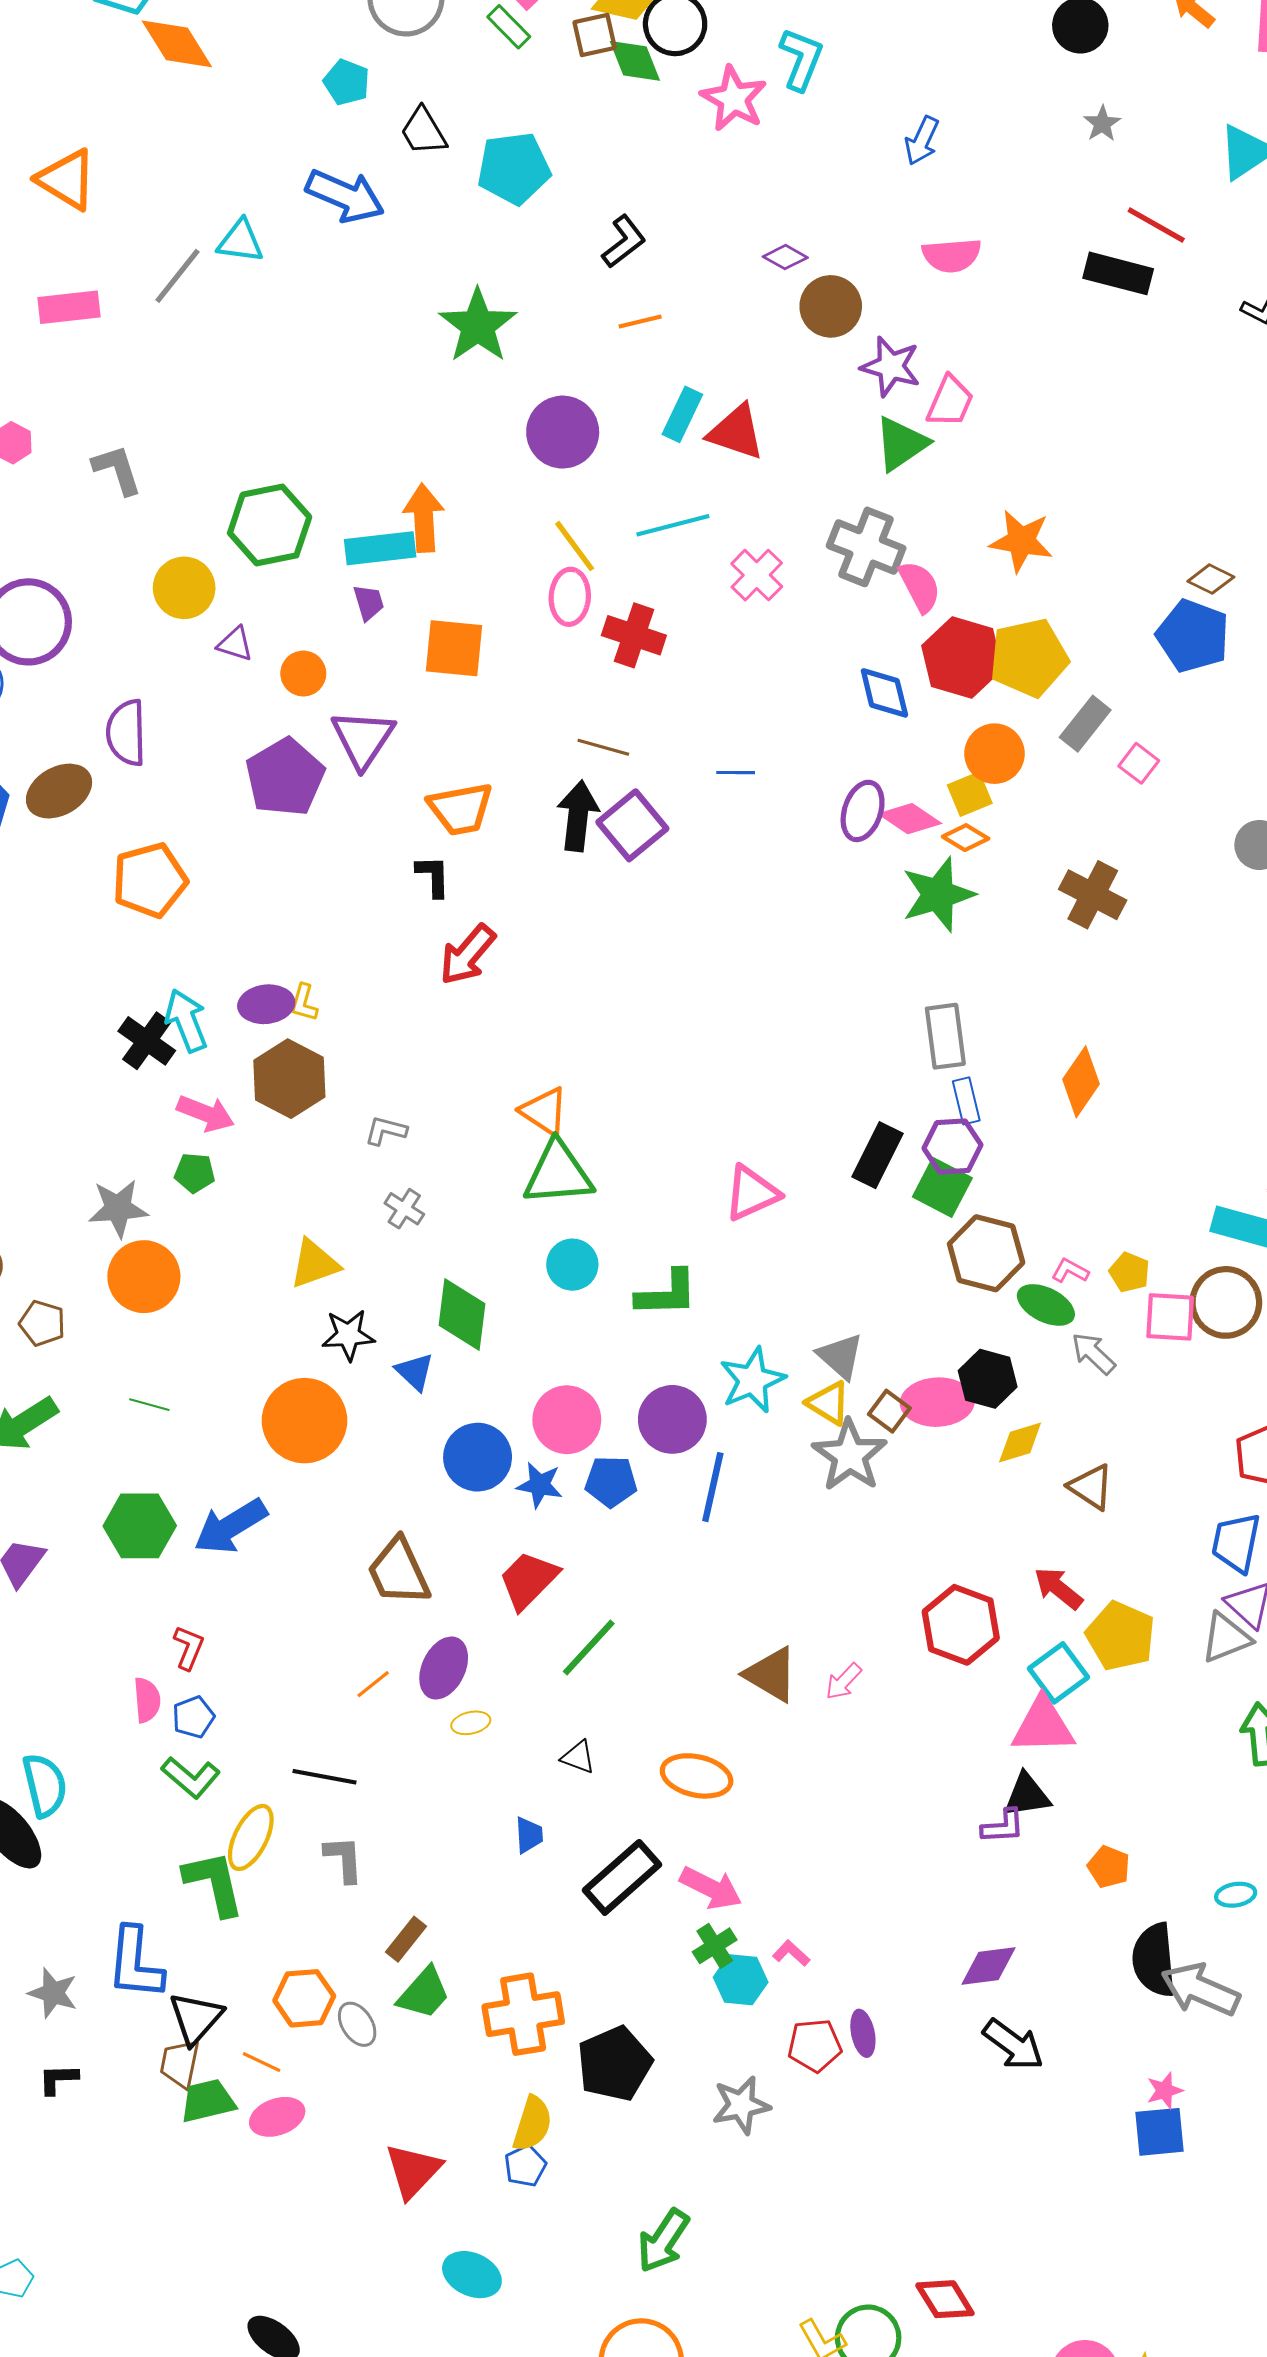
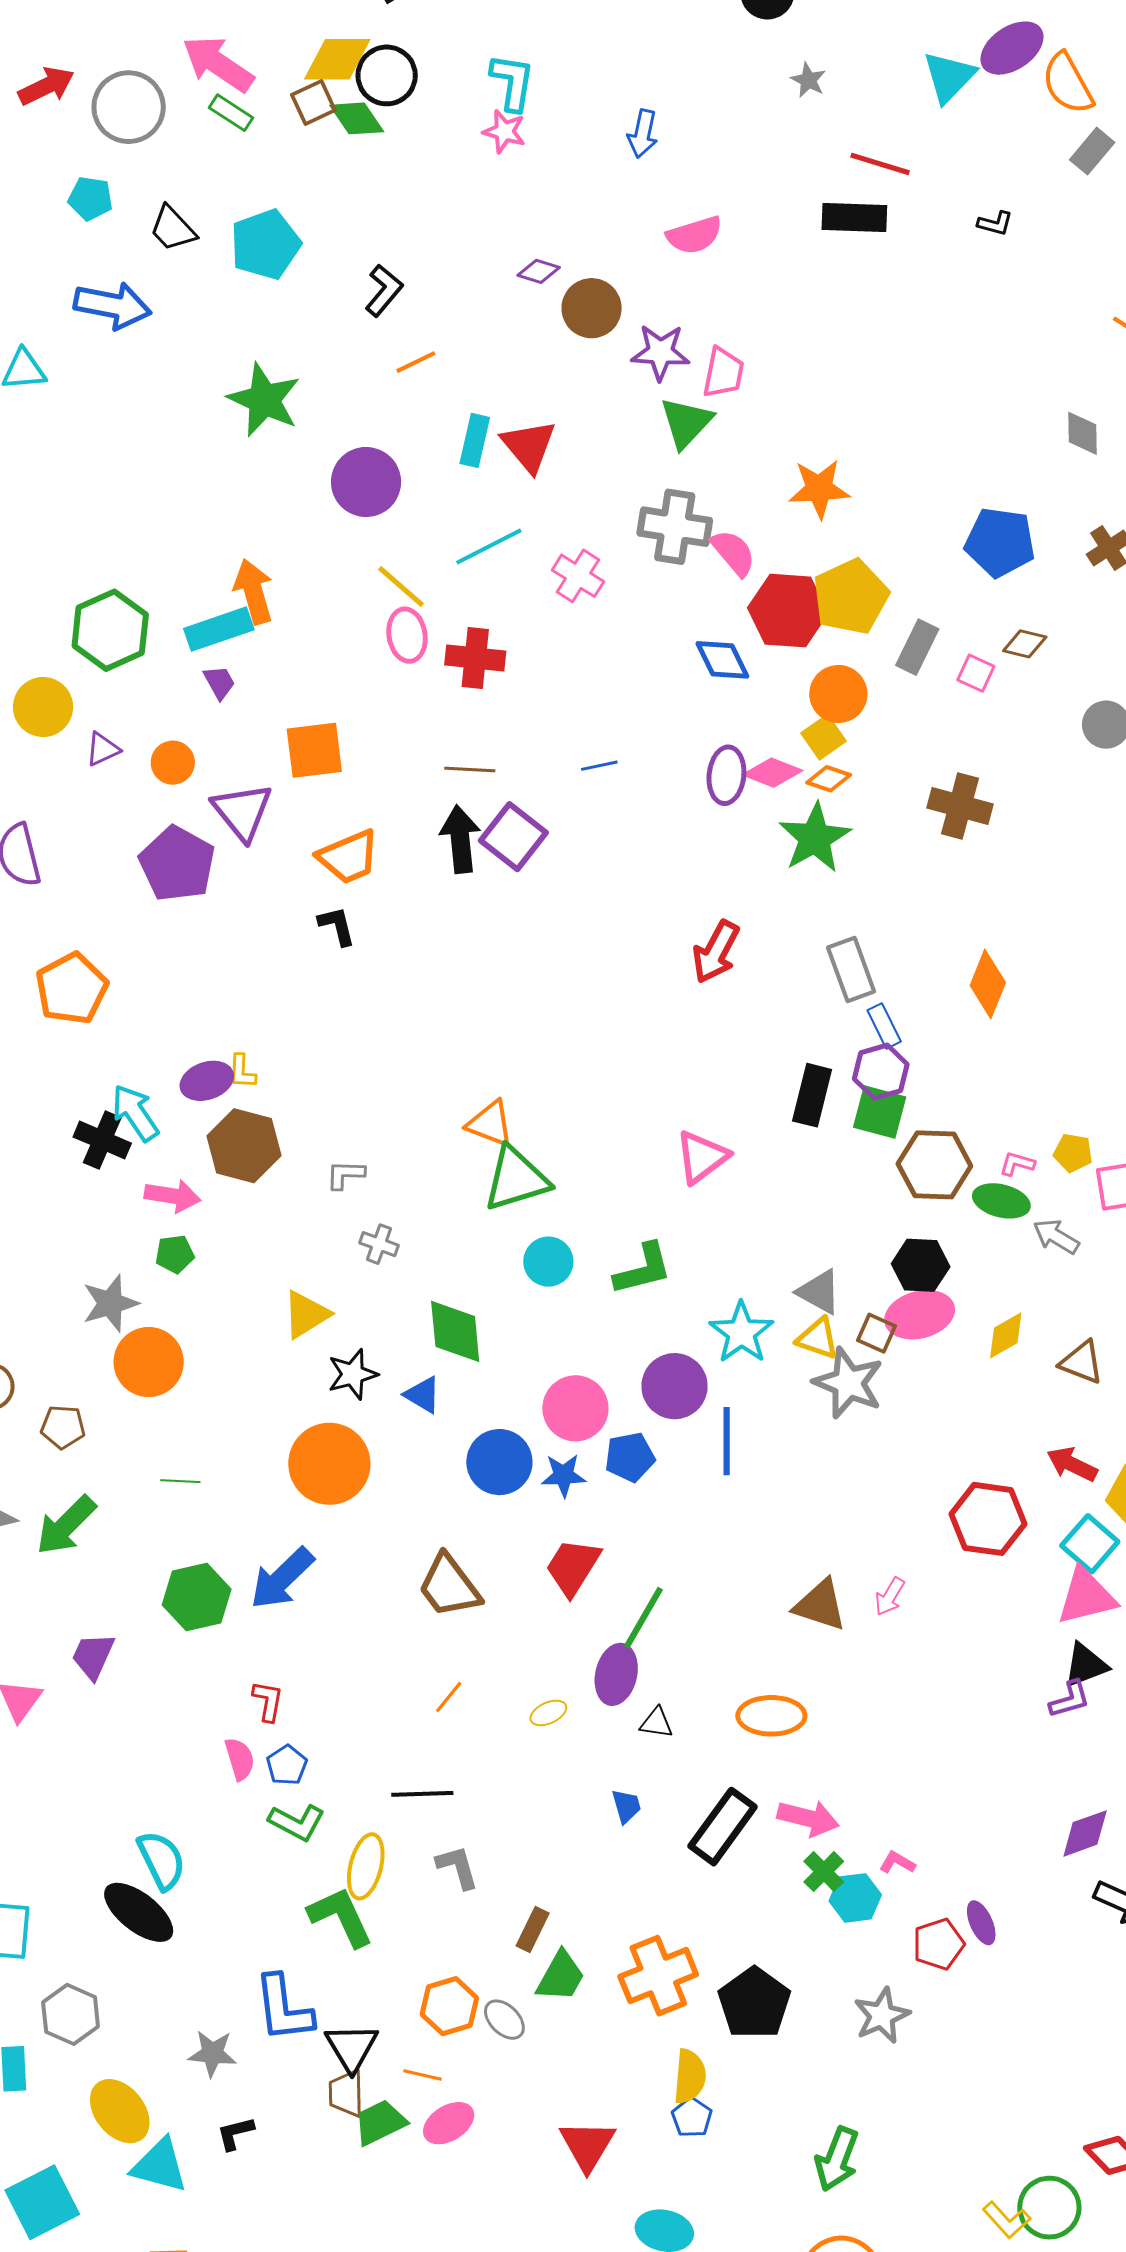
pink star: (734, 99) -> (504, 132), moved, size x0.7
red triangle: (736, 432) -> (529, 446), turned 44
brown diamond: (1211, 579) -> (1025, 644), moved
purple triangle: (235, 644) -> (103, 749), turned -30
orange square: (454, 648) -> (314, 750), moved
red arrow: (467, 955) -> (716, 952), moved
black hexagon: (988, 1379) -> (921, 1265), moved
purple ellipse: (444, 1668) -> (616, 1674), moved

